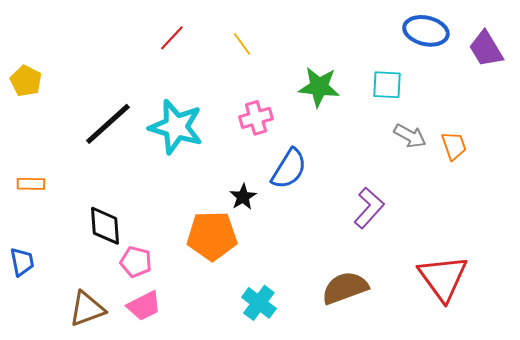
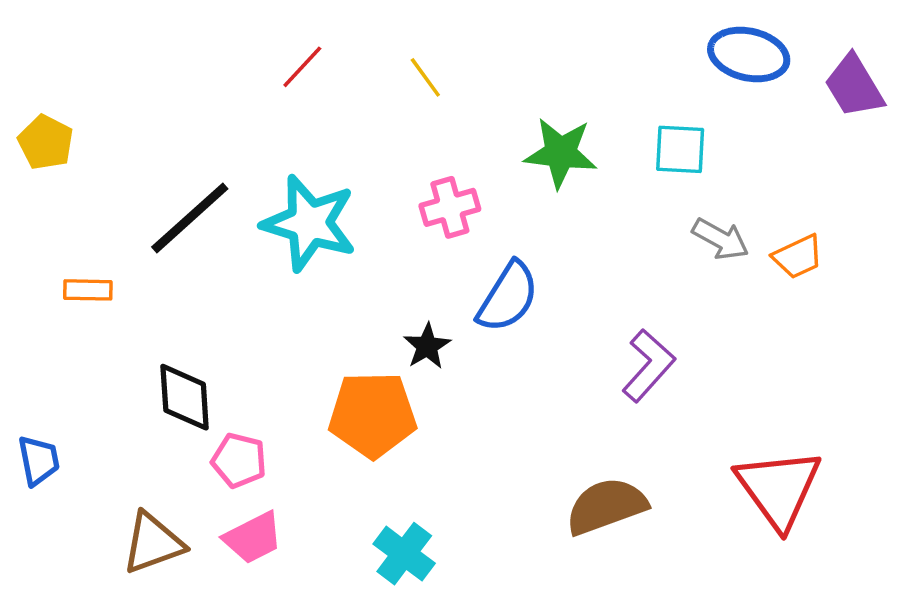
orange trapezoid: (454, 146) -> (798, 257), turned 84
orange rectangle: (31, 184) -> (88, 290), moved
cyan cross: (259, 303) -> (404, 554), moved

